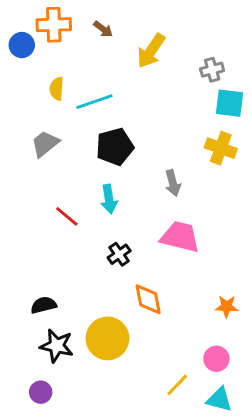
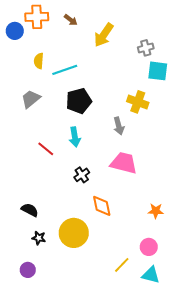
yellow cross: (221, 148) -> (138, 102), moved
black semicircle: (44, 305) -> (30, 210), turned 42
black star: (57, 346) -> (39, 238), size x0.6

